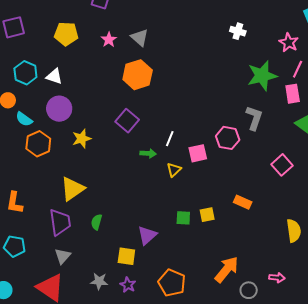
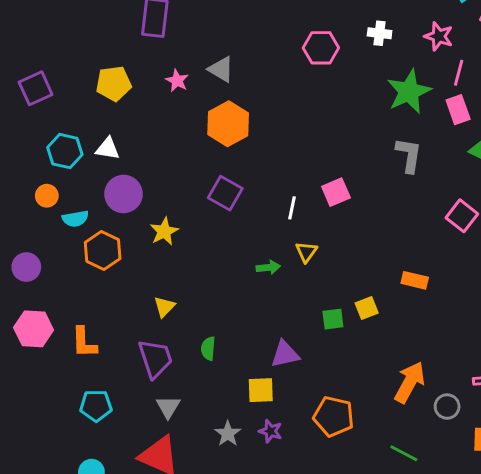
white cross: (238, 31) -> (380, 33), moved
cyan semicircle: (24, 119) -> (75, 219), turned -36
pink hexagon: (228, 138) -> (321, 48), moved
green arrow: (148, 153) -> (268, 267), moved
pink square: (198, 153) -> (336, 192), moved
yellow triangle: (73, 189) -> (164, 307), size x0.6
purple triangle: (147, 235) -> (285, 354), turned 40
gray star: (99, 281) -> (228, 434), turned -30

